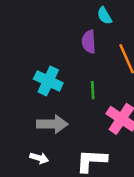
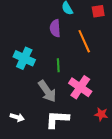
gray arrow: (52, 124) -> (47, 91), moved, turned 55

